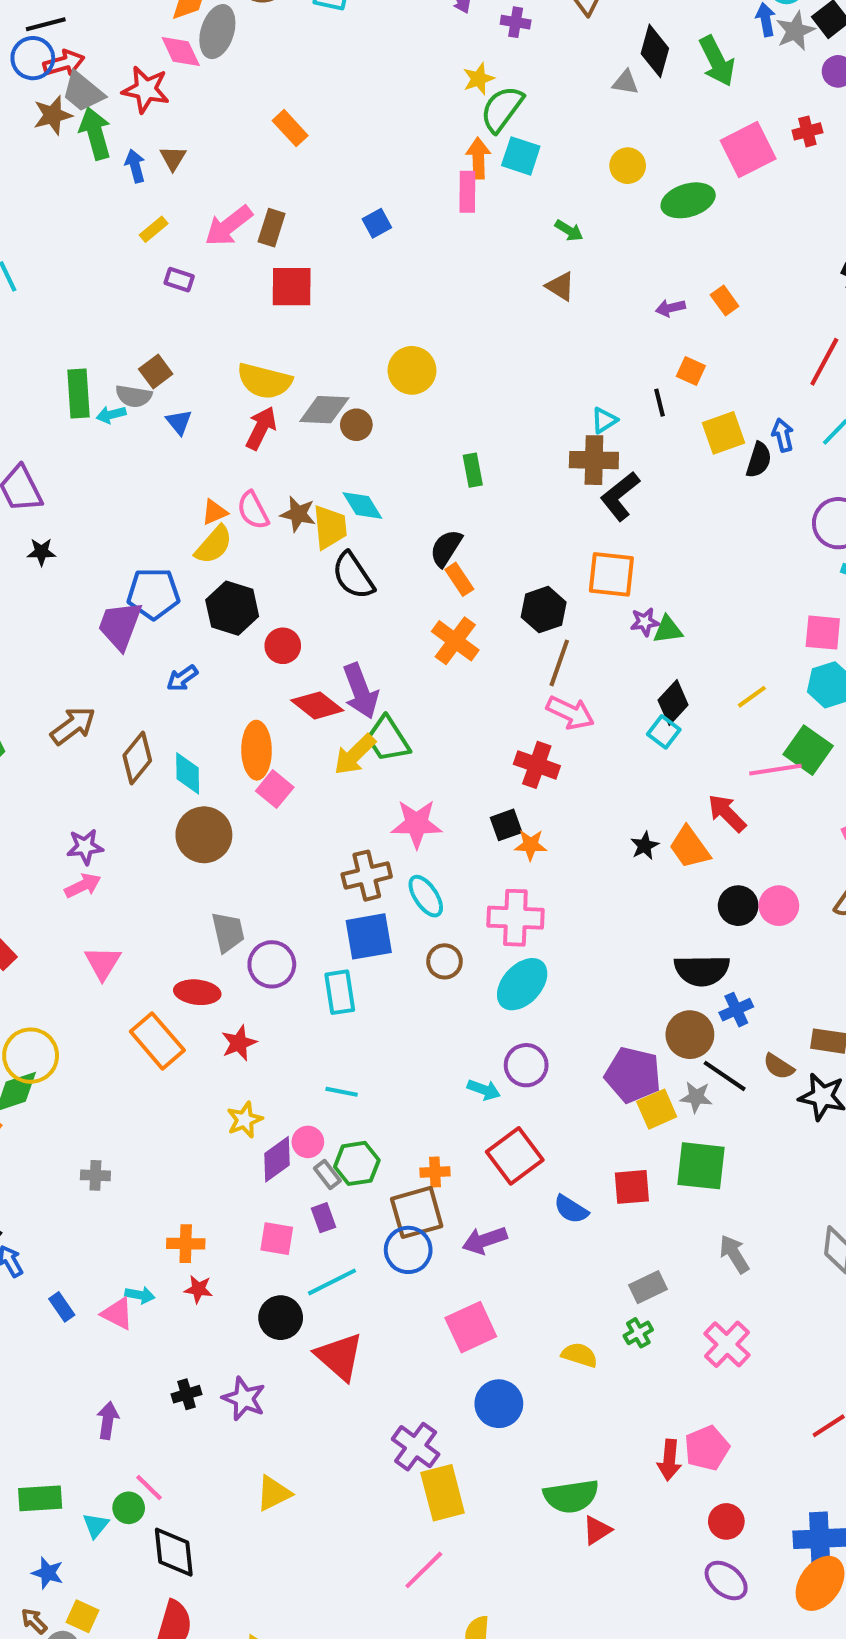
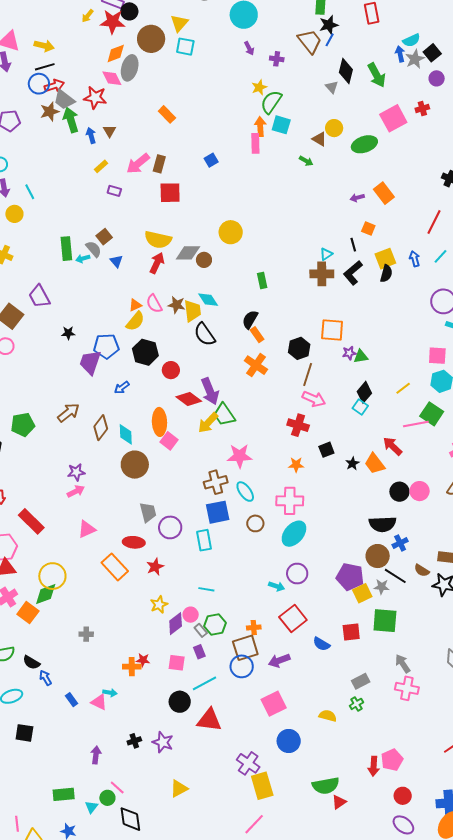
gray triangle: (625, 82) -> (332, 87), turned 40
brown triangle: (560, 286) -> (319, 139), moved
orange rectangle: (725, 300) -> (384, 193), size x1.5
gray semicircle: (134, 396) -> (94, 249), turned -138
black semicircle: (759, 460) -> (386, 274), moved
black L-shape: (620, 496) -> (353, 273), moved
black star: (41, 552) -> (68, 333), moved
black square: (506, 825) -> (326, 450), moved
pink triangle: (103, 963) -> (87, 529), turned 36
red star: (198, 1289) -> (143, 660), moved
pink cross: (727, 1344) -> (407, 688), moved, turned -30
red triangle: (339, 1357) -> (209, 720), turned -32

